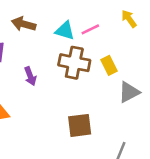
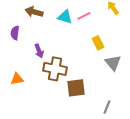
brown cross: (74, 63) -> (55, 69), moved
gray triangle: (129, 92) -> (113, 63), turned -42

